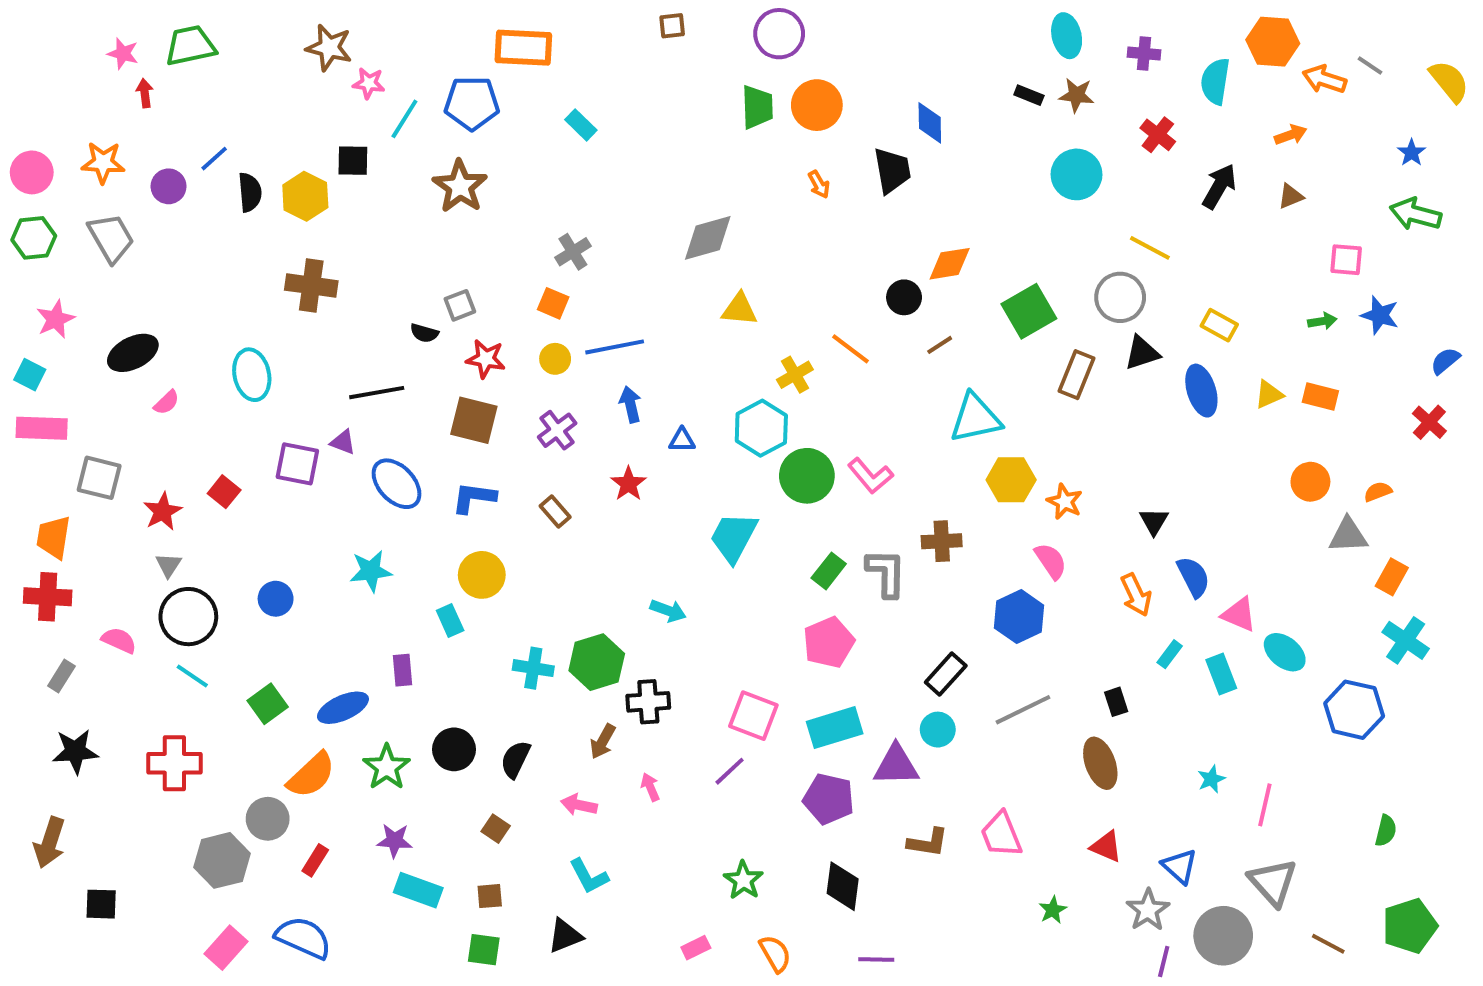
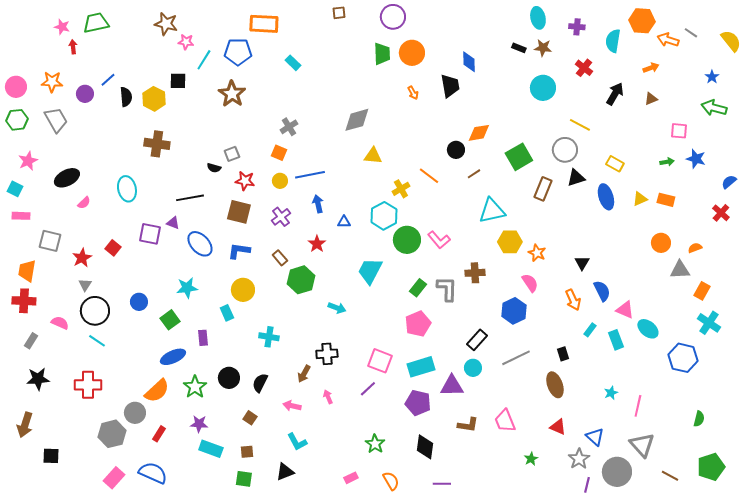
pink rectangle: (42, 428) -> (21, 216), size x0.7
green hexagon: (597, 662) -> (301, 280), moved
green square: (268, 704) -> (170, 320), moved

